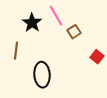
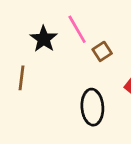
black ellipse: (42, 75) -> (92, 107), moved

